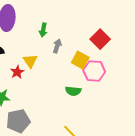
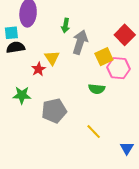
gray arrow: (57, 46) -> (80, 42), size x1.6
yellow square: (80, 60) -> (104, 57), turned 36
gray pentagon: (18, 121) -> (54, 111), moved

